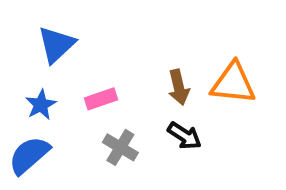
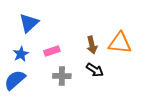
gray cross: (120, 147) -> (62, 76), turned -30

